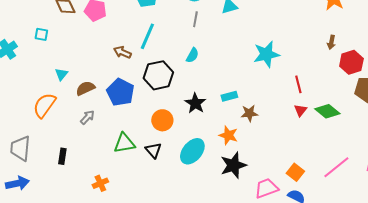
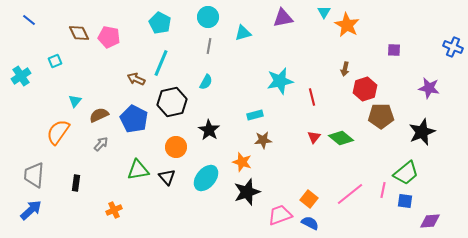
cyan square: (41, 34) -> (55, 61), turned -32
red line: (298, 84) -> (312, 97), moved
cyan rectangle: (229, 96) -> (255, 115), moved
blue arrow: (17, 183) -> (31, 210), turned -30

